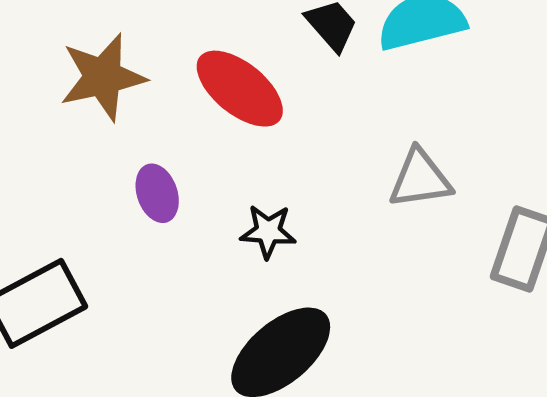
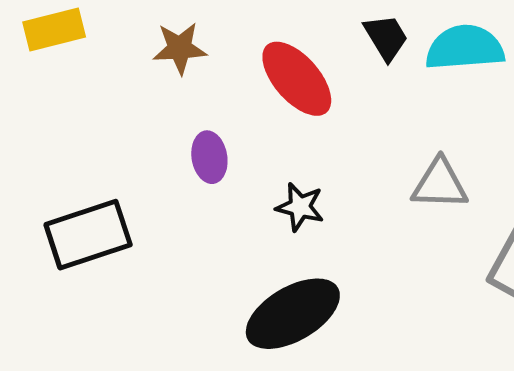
brown star: (103, 77) -> (180, 48), size x0.7

